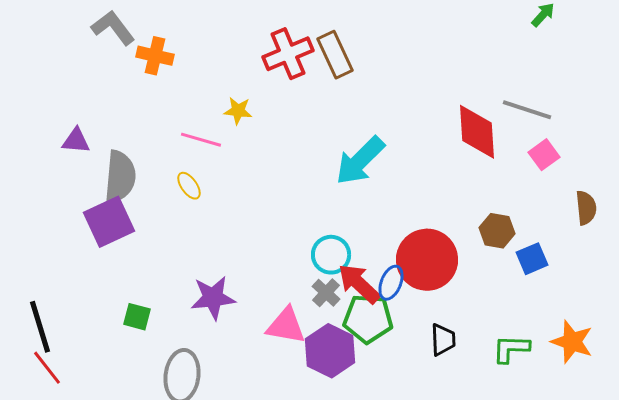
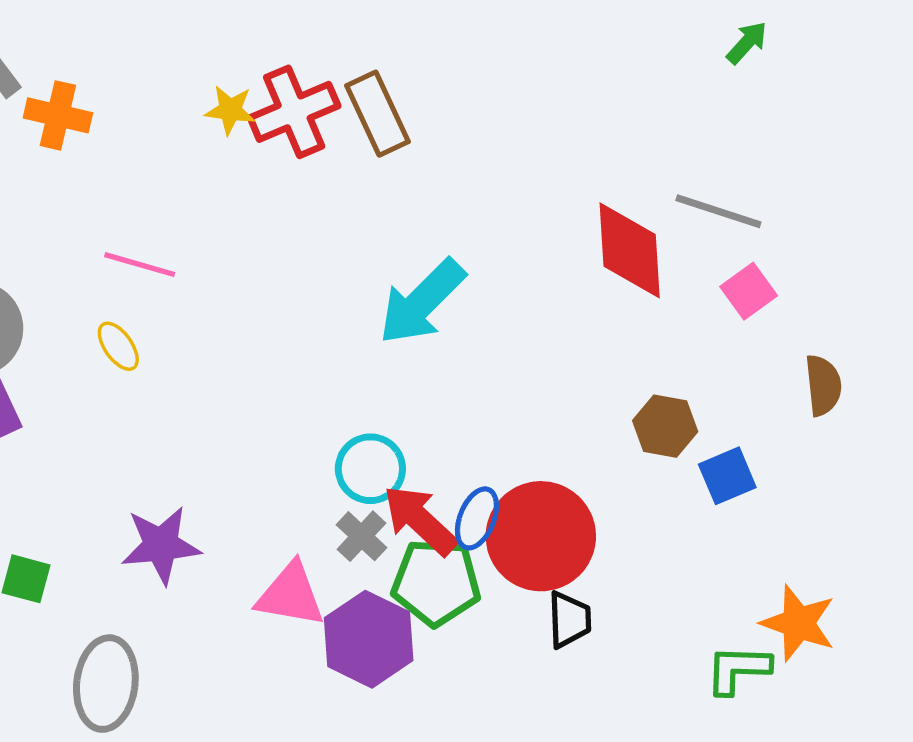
yellow star: (238, 111) -> (230, 110), moved
red circle: (427, 260) -> (541, 536), moved
green L-shape: (511, 349) -> (738, 669), moved

